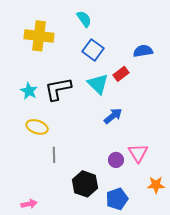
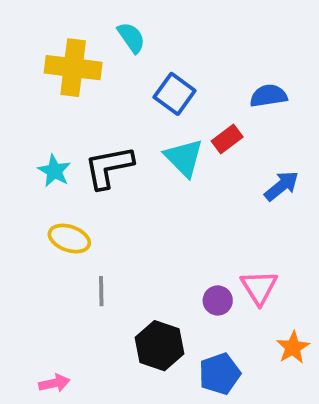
cyan semicircle: (84, 19) -> (131, 38), moved
blue arrow: (113, 116) -> (282, 186), moved
orange star: (156, 185) -> (293, 347), turned -30

